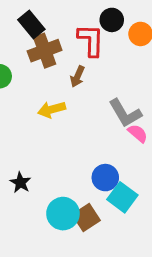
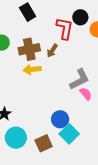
brown cross: (45, 51) -> (29, 49), moved
gray L-shape: (125, 113) -> (80, 79), turned -95
cyan circle: (63, 214) -> (16, 138), moved

